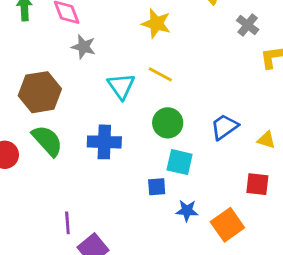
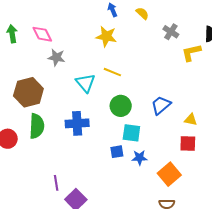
yellow triangle: (266, 140) -> (191, 120), moved
green semicircle: (47, 141) -> (37, 126), turned 50
blue star: (187, 211) -> (139, 158), moved

